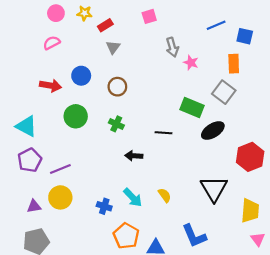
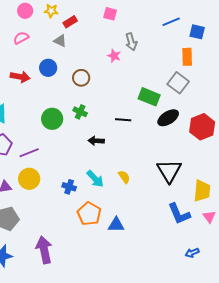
pink square: (149, 16) -> (110, 14), turned 32
gray triangle: (113, 47) -> (60, 41), moved, turned -40
pink star: (191, 63) -> (114, 56), moved
green circle: (76, 116) -> (52, 119), moved
red hexagon: (250, 157) -> (202, 127), moved
blue L-shape: (194, 236) -> (179, 214), moved

